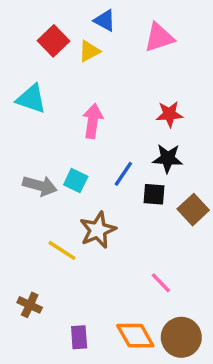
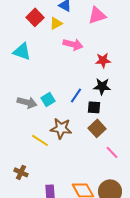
pink arrow: (93, 121) -> (73, 44), moved, turned 96
cyan square: (76, 181) -> (48, 99), turned 32
brown square: (193, 210) -> (97, 128), moved
brown star: (98, 230) -> (61, 128), turned 30
pink line: (161, 283) -> (112, 152), moved

